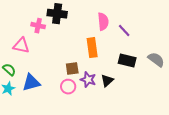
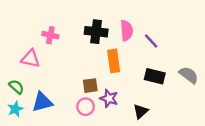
black cross: (57, 14) -> (96, 32), moved
black triangle: (107, 81) -> (141, 111), moved

